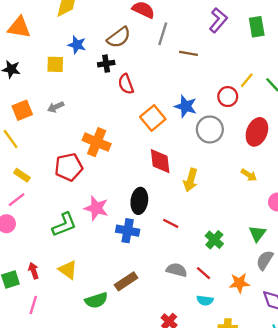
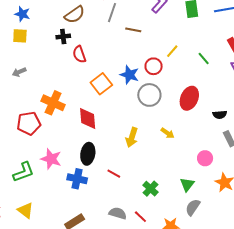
blue star: (77, 45) -> (22, 14), moved
yellow line: (247, 80) -> (172, 51), moved
red circle: (228, 97) -> (154, 66), moved
red diamond: (160, 161) -> (88, 119), moved
yellow arrow: (249, 175) -> (167, 133), moved

